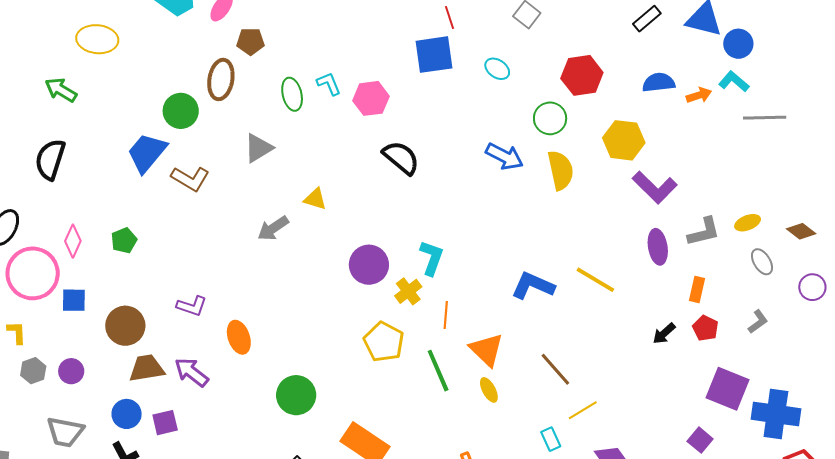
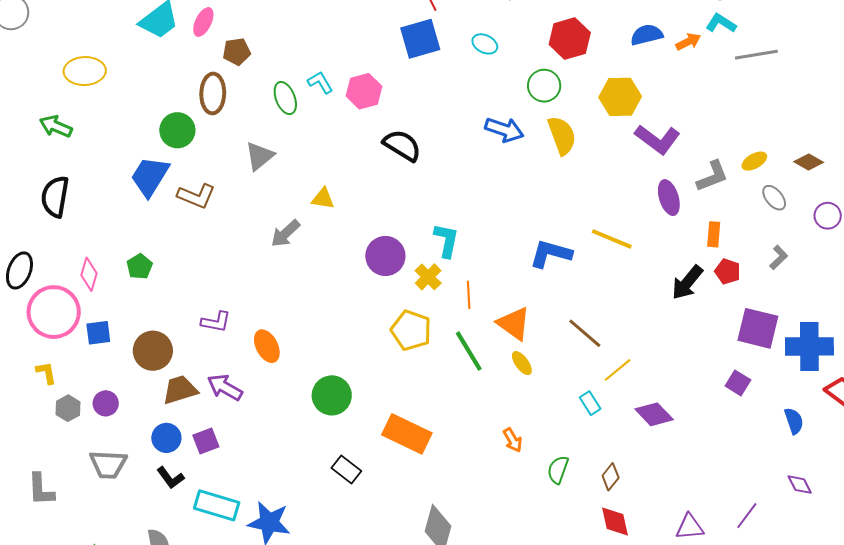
black arrow: (664, 333) -> (687, 282), size x1.5

